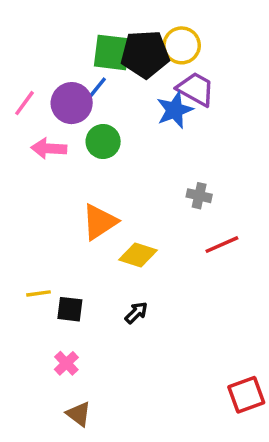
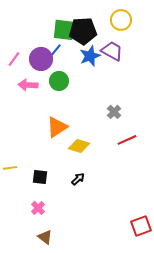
yellow circle: (182, 45) -> (121, 20), moved
blue star: (175, 110) -> (90, 56), moved
gray cross: (199, 196) -> (114, 112), turned 32
yellow line: (38, 293) -> (10, 168), moved

